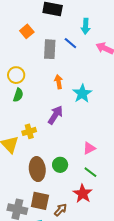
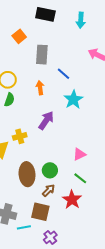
cyan arrow: (86, 26) -> (81, 20), moved
blue line: (70, 43) -> (64, 74), moved
orange arrow: (59, 82) -> (40, 88), moved
brown square: (40, 201) -> (40, 212), moved
brown arrow: (60, 210) -> (49, 190), moved

